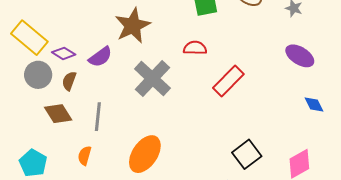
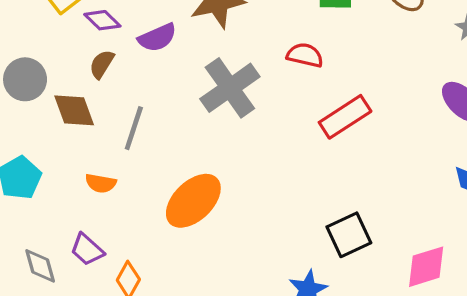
gray circle: (38, 75) -> (25, 79), moved
orange semicircle: (85, 156) -> (101, 183), turned -108

